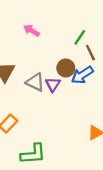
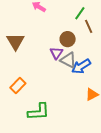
blue arrow: (82, 75) -> (81, 66), moved
gray triangle: (35, 82) -> (68, 60), moved

